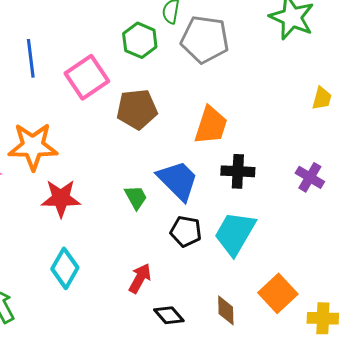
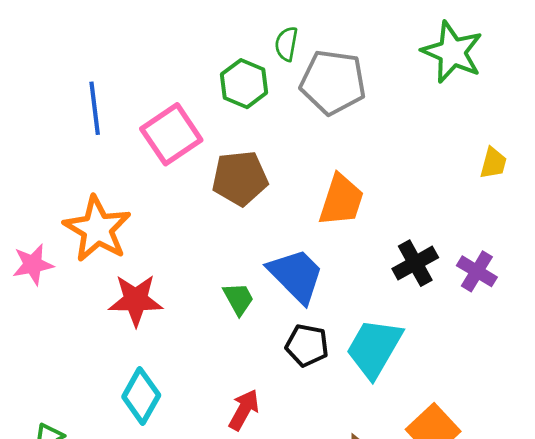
orange star: (33, 146) -> (97, 229), turned 30
black cross: (238, 171) -> (415, 263), moved, turned -32

